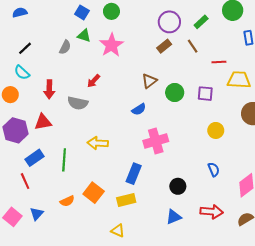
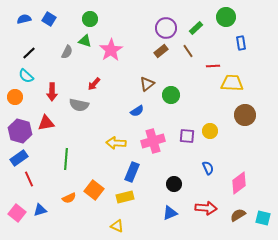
green circle: (111, 11) -> (90, 19), moved
blue square: (82, 12) -> (49, 19), moved
purple square: (205, 94) -> (187, 136), moved
yellow arrow: (98, 143) -> (116, 143), moved
blue rectangle: (35, 158) -> (19, 158), moved
blue triangle: (37, 214) -> (40, 210), turned 32

